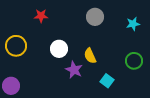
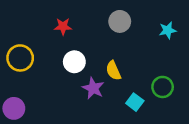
red star: (41, 16) -> (63, 26), moved
green circle: (134, 61) -> (163, 87), moved

